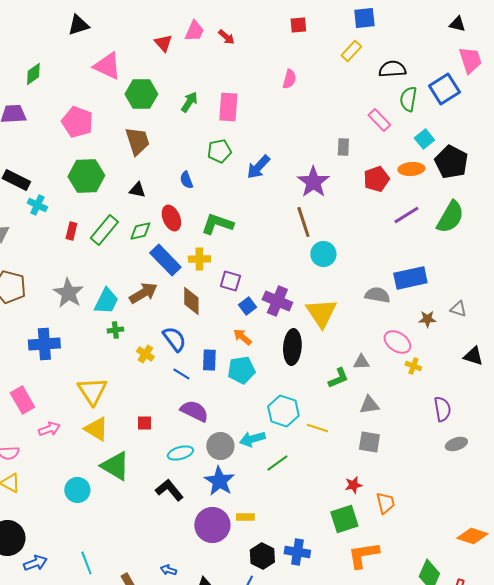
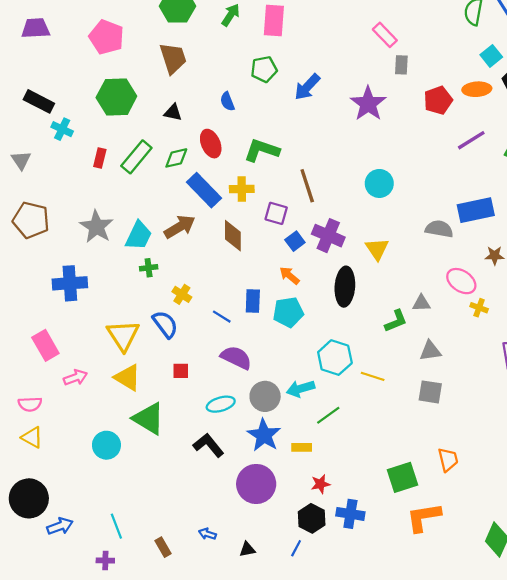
pink rectangle: (379, 120) -> (385, 35), moved
brown line: (303, 222) -> (307, 186), moved
yellow triangle: (321, 313) -> (377, 249), size x0.7
blue semicircle: (174, 339) -> (165, 324), moved
red star: (353, 485) -> (320, 484), moved
yellow rectangle: (245, 517) -> (302, 447), moved

